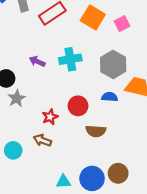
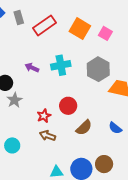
pink square: (122, 24) -> (105, 33), turned -32
blue semicircle: (110, 97) -> (115, 128), moved, turned -144
brown semicircle: (96, 131) -> (84, 128), turned -48
brown arrow: (42, 140) -> (48, 136), moved

